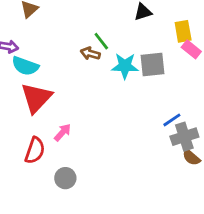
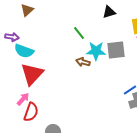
brown arrow: (90, 54) -> (83, 62), moved
pink arrow: (63, 132) -> (23, 99), moved

